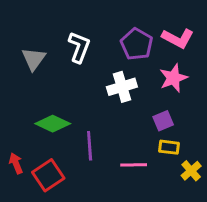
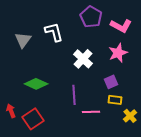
purple pentagon: (137, 44) -> (91, 17), moved
white L-shape: (79, 47) -> (54, 32), turned -35
white cross: (122, 87) -> (83, 59), turned -30
purple line: (90, 146) -> (74, 95), moved

